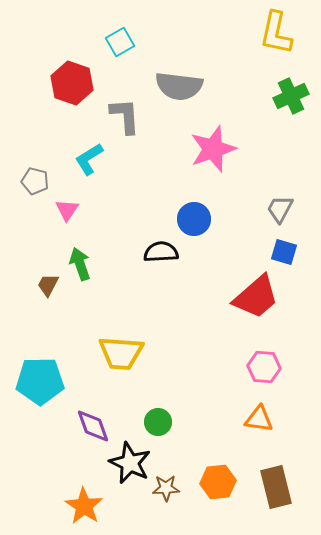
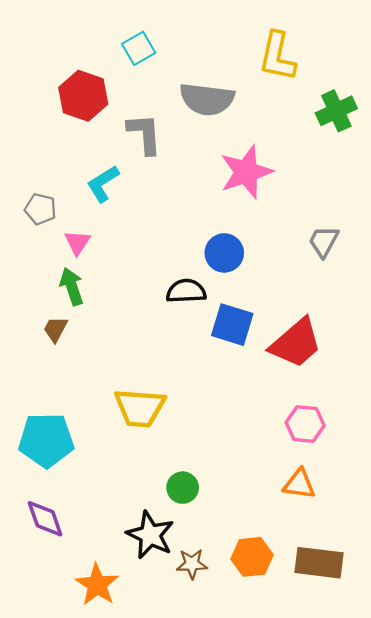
yellow L-shape: (276, 33) -> (277, 56), moved
blue square: (284, 252) -> (232, 325), moved, size x1.4
green arrow: (80, 264) -> (72, 286), moved
purple diamond: (93, 426) -> (45, 519), moved
brown rectangle: (276, 487) -> (319, 563), turned -69

